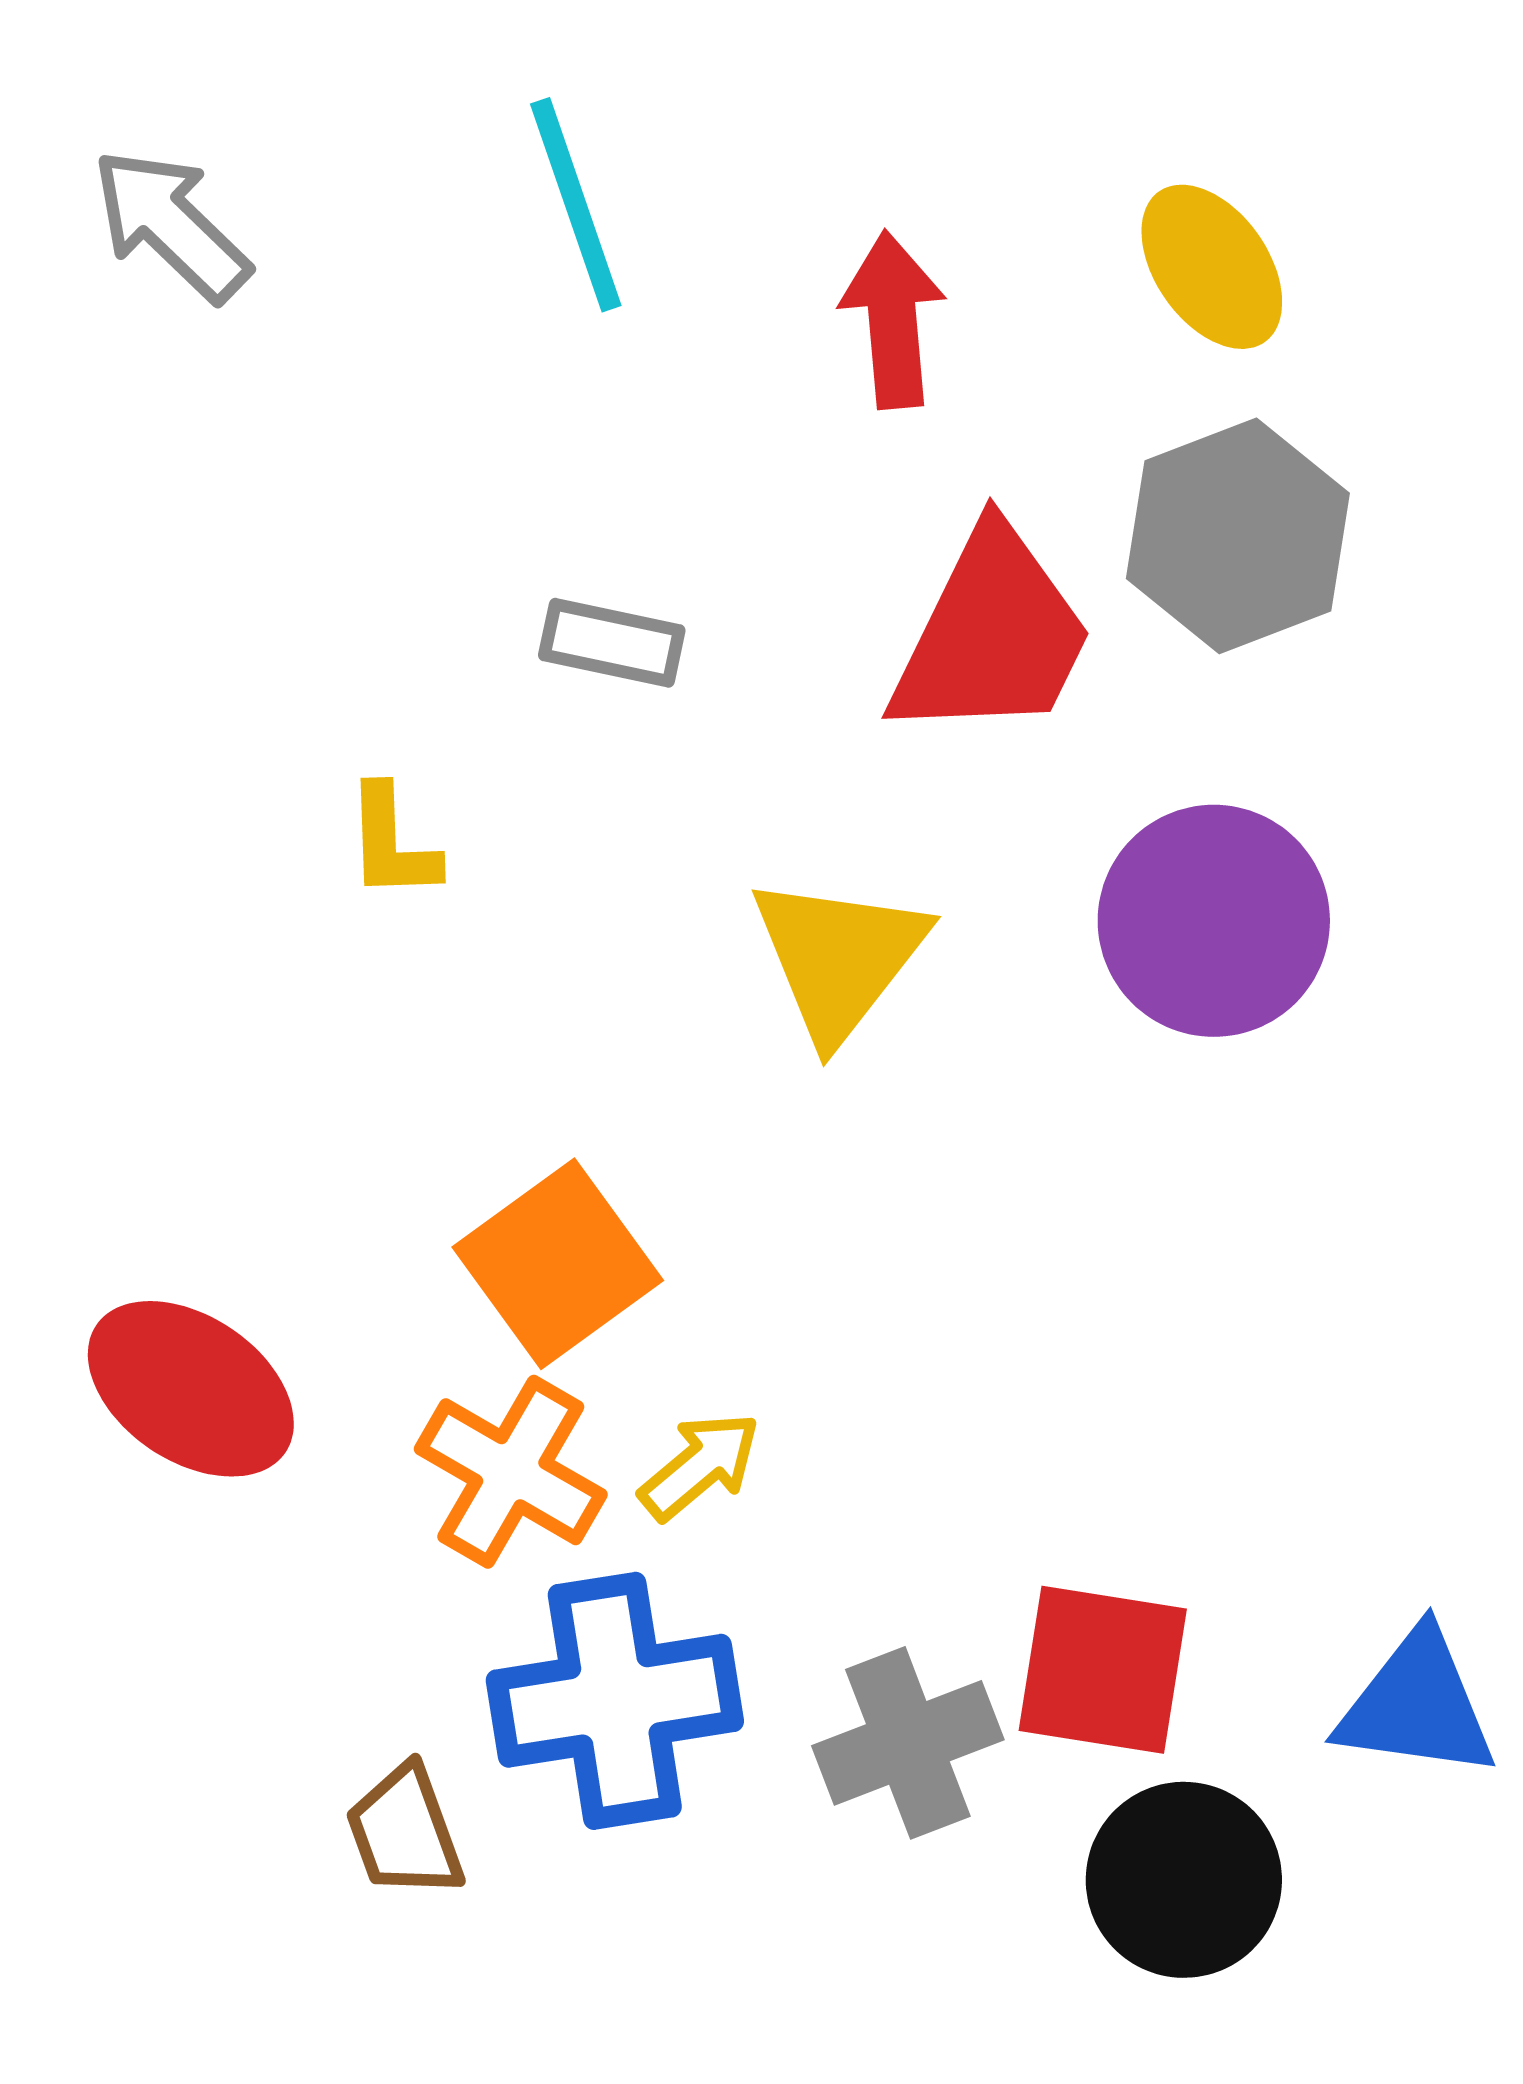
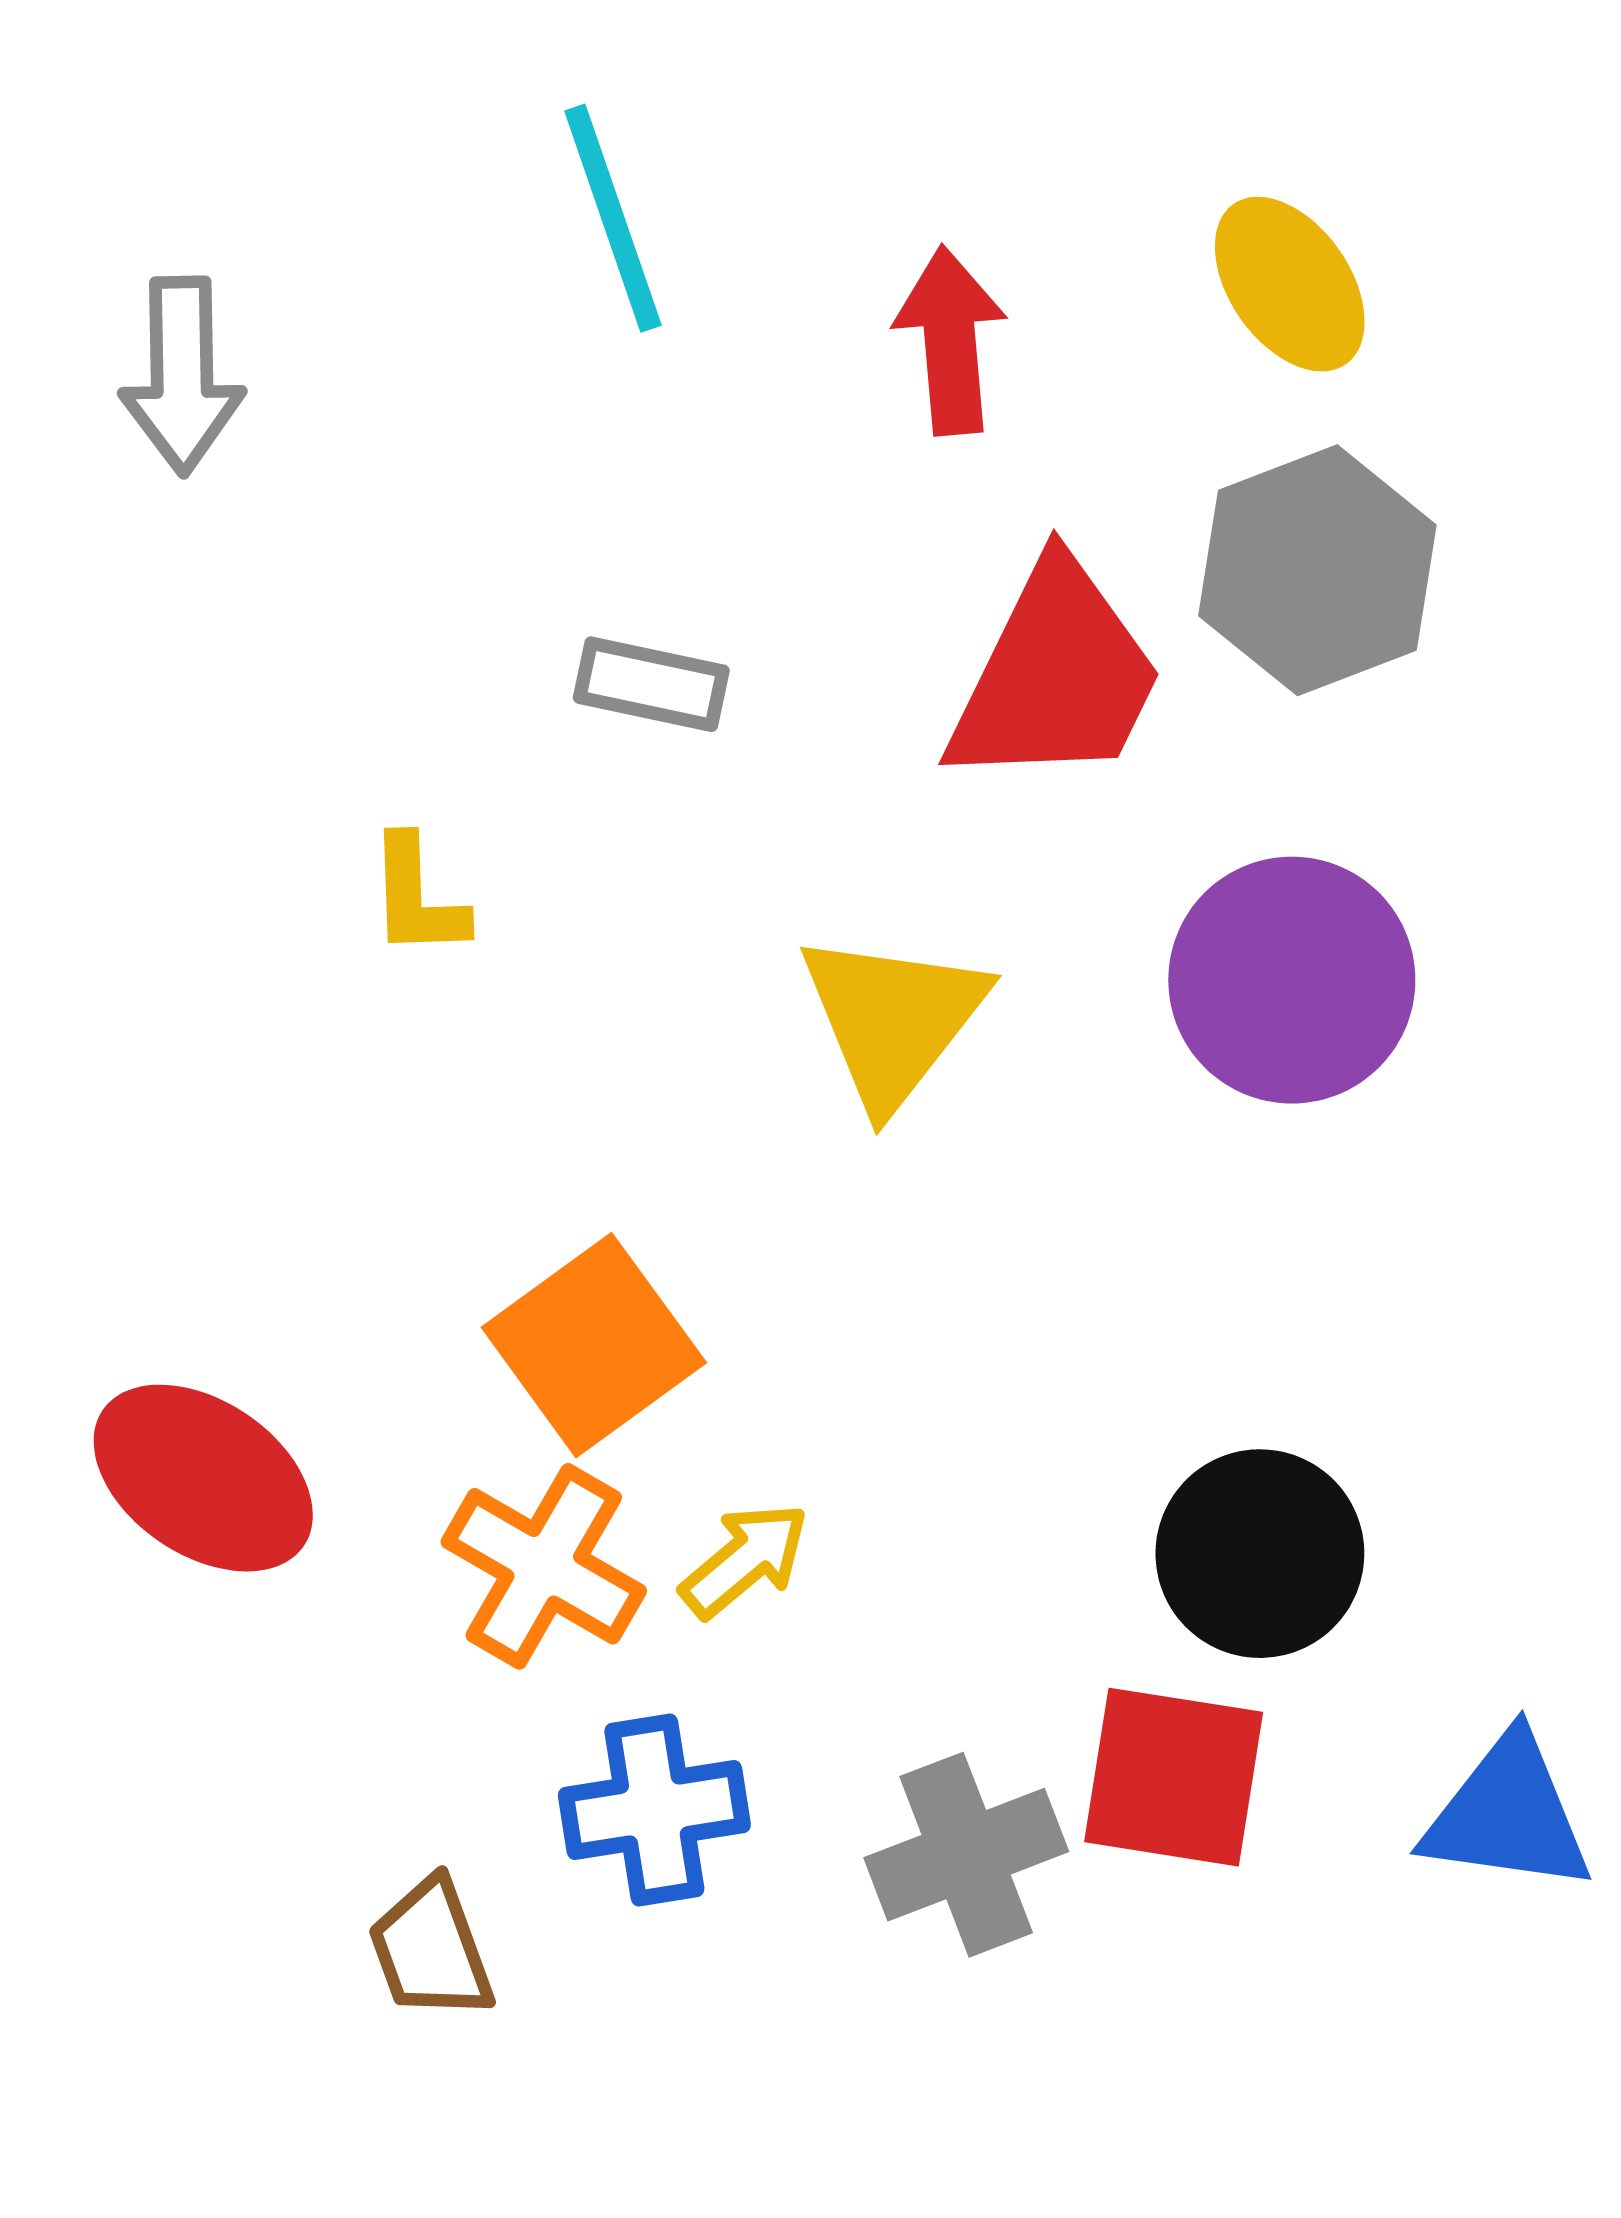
gray arrow: (171, 225) -> (182, 376), moved, turned -135
blue cross: (615, 1701) -> (654, 1810), size x0.7
black circle: (1184, 1880) -> (1260, 1554), moved

